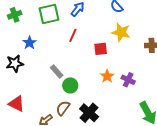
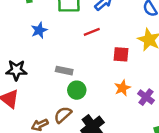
red line: (73, 35) -> (92, 32), turned 32
black star: (15, 63) -> (16, 70), moved
gray rectangle: (57, 72) -> (64, 71), turned -48

